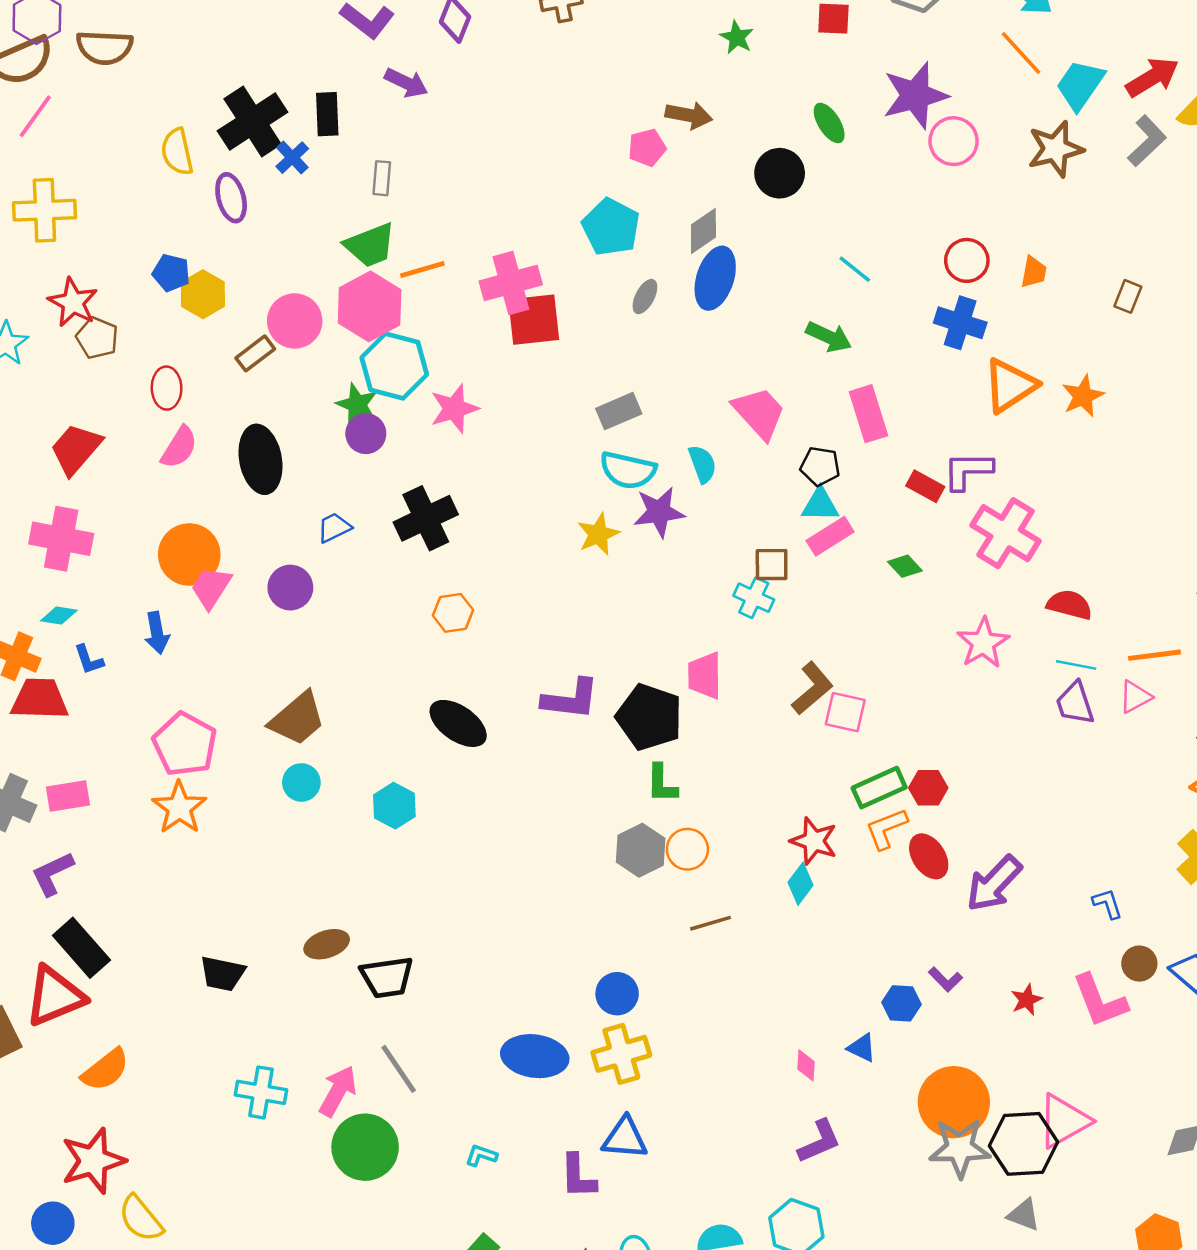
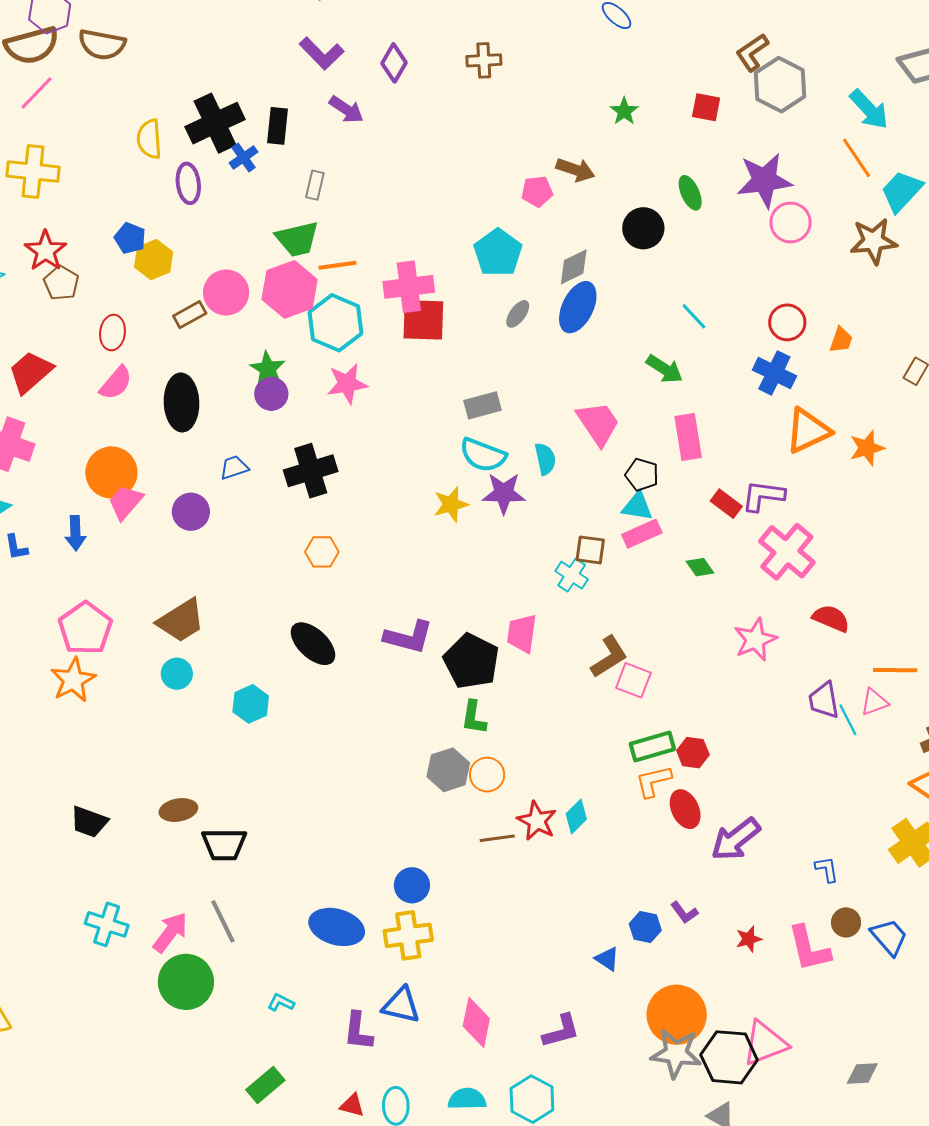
cyan hexagon: (394, 366) -> (336, 323), moved
cyan line: (1076, 665) -> (848, 720), moved, turned 44
red star: (814, 841) -> (537, 821), moved
pink diamond: (806, 1065) -> (476, 1022), moved, size x1.8

